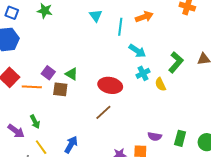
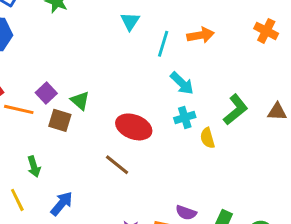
brown line: (103, 112) -> (117, 165), turned 72
green arrow: (35, 122) -> (34, 167), moved

